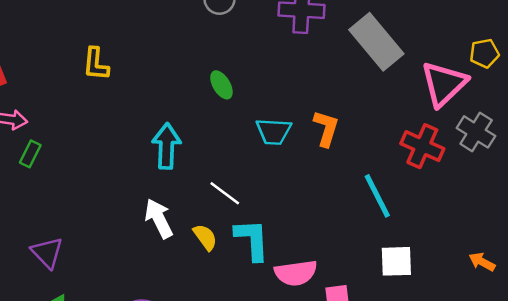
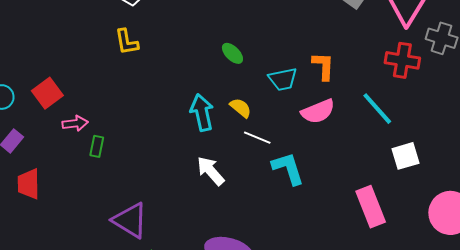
yellow L-shape: (96, 64) -> (127, 42), moved
yellow semicircle: (205, 237) -> (241, 108), moved
purple triangle: (47, 253) -> (130, 220), size x1.4
pink semicircle: (296, 273) -> (318, 111), moved

